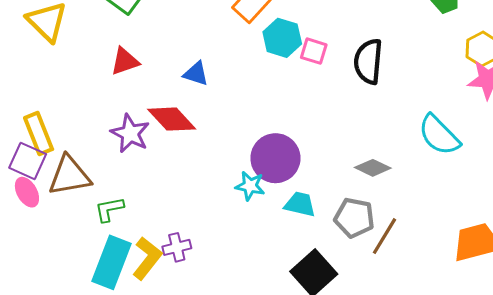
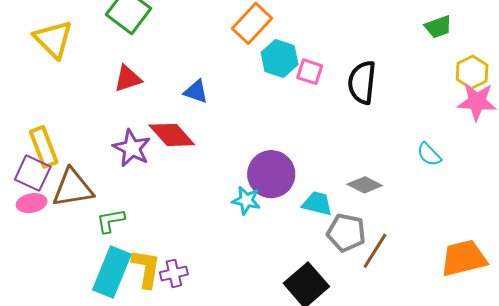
cyan semicircle: (439, 135) -> (429, 154), size x0.6
pink ellipse: (27, 192) -> (32, 203), turned -72
cyan trapezoid: (300, 204) -> (317, 204), moved
purple cross: (177, 247) -> (174, 273), moved
yellow L-shape: (147, 258) -> (146, 268), turned -30

